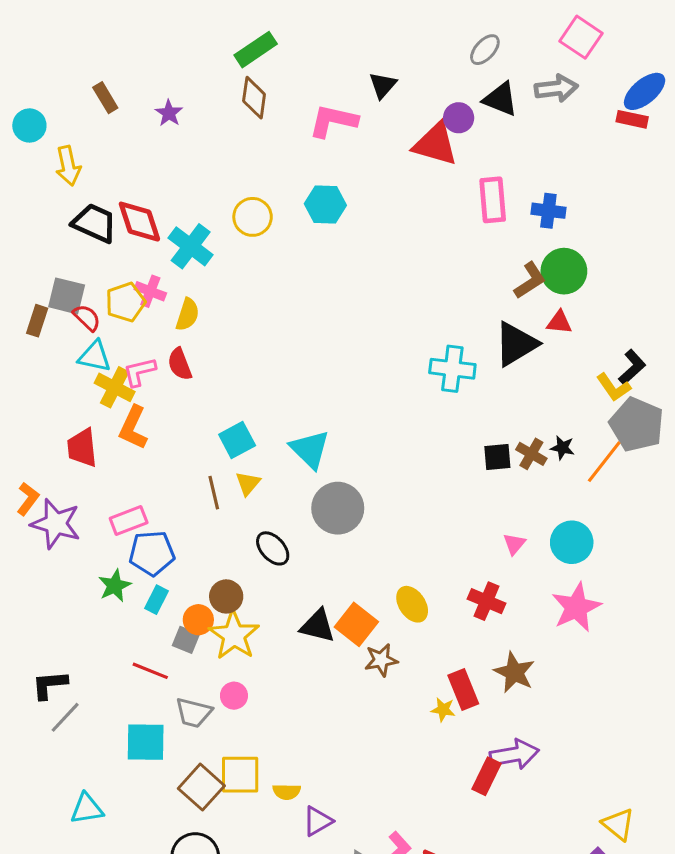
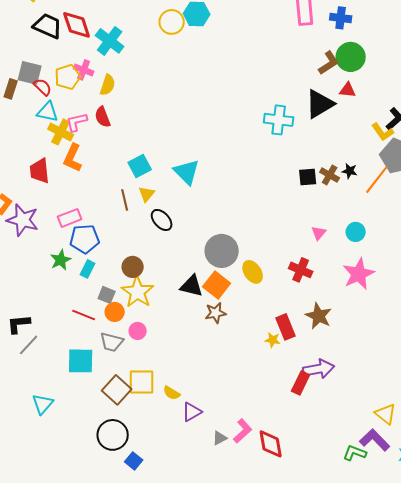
yellow circle: (253, 217) -> (172, 22), moved
gray circle: (338, 508) -> (222, 251), moved
cyan circle: (572, 542) -> (356, 232), size x0.7
black ellipse: (273, 548) -> (162, 220), moved
orange circle: (198, 620) -> (115, 312), moved
brown star: (381, 660) -> (216, 313), moved
yellow semicircle: (287, 792) -> (172, 393), turned 30
cyan triangle: (87, 809) -> (43, 404), turned -40

